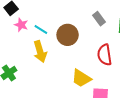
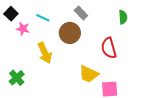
gray rectangle: (99, 19) -> (81, 13), moved
cyan line: (41, 29) -> (43, 18), moved

